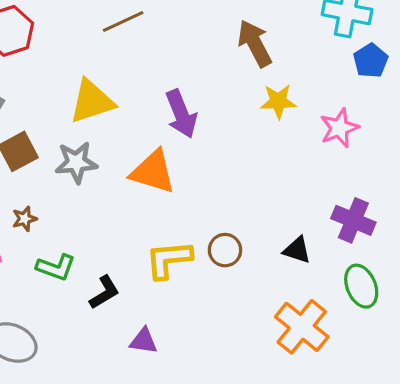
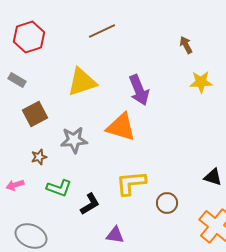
brown arrow: (255, 43) -> (186, 45), size x0.6
gray star: (76, 162) -> (74, 140), moved
brown circle: (225, 250) -> (167, 203), moved

